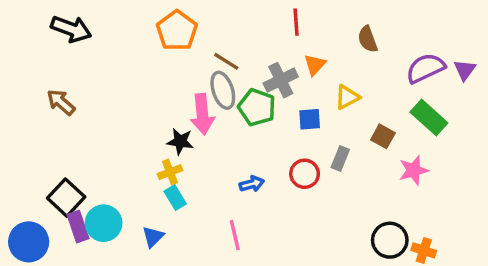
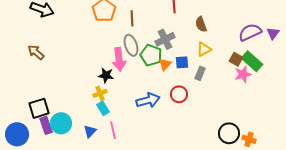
brown semicircle: (368, 39) -> (201, 24), moved
brown line: (226, 61) -> (132, 18), moved, turned 56
orange triangle: (315, 65) -> (165, 64), moved
brown square: (383, 136) -> (236, 59), moved
gray rectangle: (340, 158) -> (200, 73), moved
pink star: (414, 170) -> (243, 74), moved
blue arrow: (252, 184) -> (148, 100), size x1.6
black square: (66, 198) -> (39, 108), turned 30
pink line: (235, 235) -> (113, 130), moved

